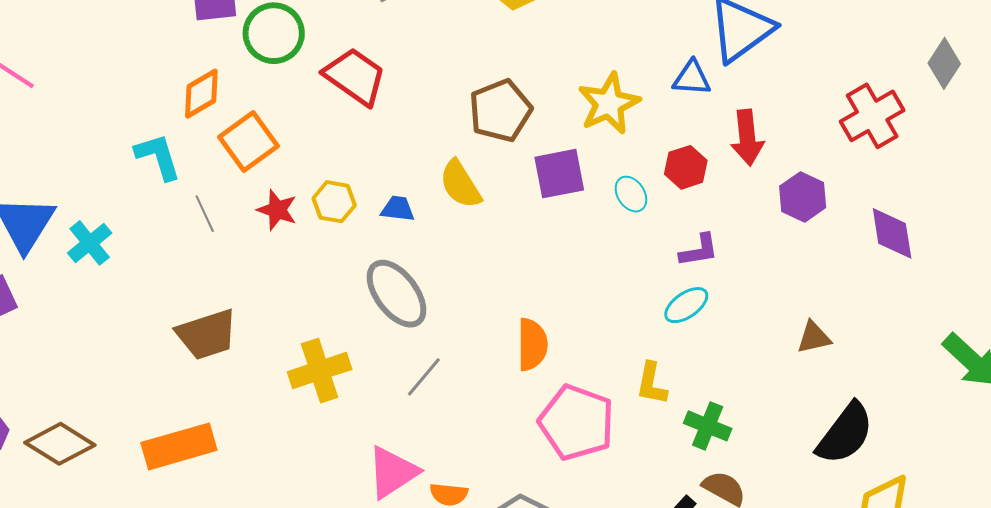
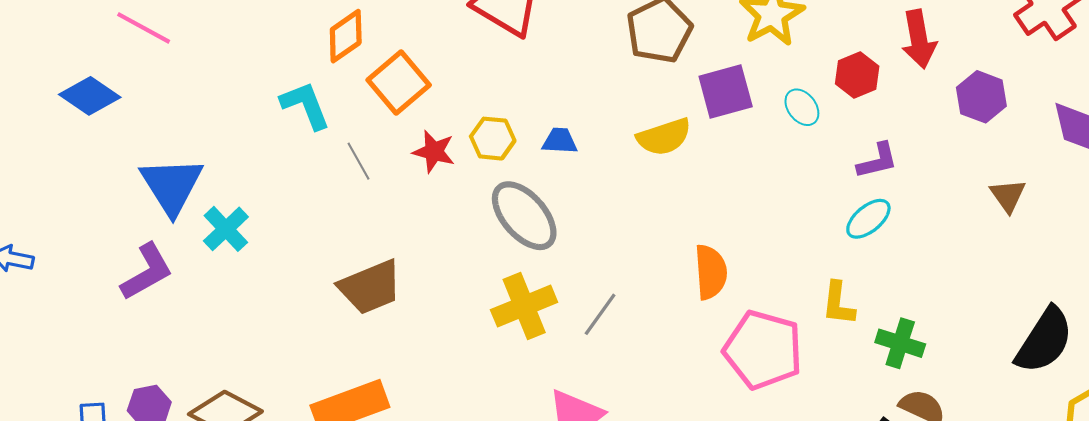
yellow semicircle: (460, 184) -> (664, 137), moved, turned -72
cyan cross: (90, 243) -> (226, 229), moved
gray ellipse: (396, 294) -> (524, 216), moved
brown triangle: (814, 337) -> (1008, 196), moved, turned -48
yellow cross: (320, 371) -> (524, 306), moved

